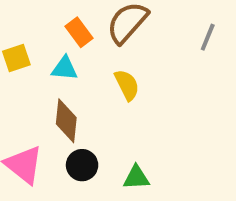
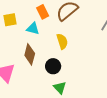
black circle: (82, 165) -> (53, 66), moved
green triangle: (136, 178) -> (60, 88), turned 40

